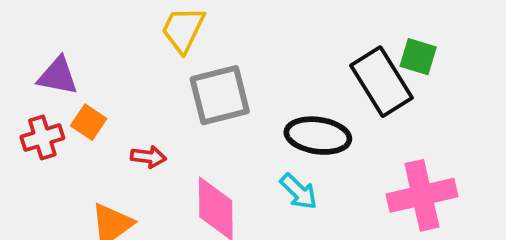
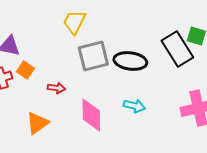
black ellipse: (318, 136) -> (130, 61), moved
cyan arrow: (299, 191) -> (134, 106), turned -30

